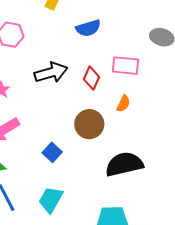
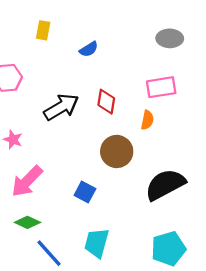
blue semicircle: (88, 28) -> (89, 49), size x0.7
pink rectangle: (126, 66) -> (161, 87), moved

